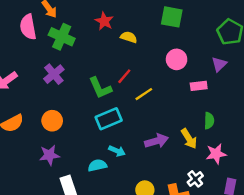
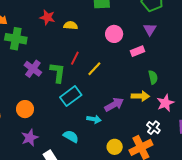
purple cross: (54, 74) -> (33, 69), moved
green L-shape: (100, 88) -> (58, 73), turned -135
yellow arrow: (189, 139) -> (140, 96), turned -42
cyan arrow: (117, 151) -> (94, 119), moved
cyan semicircle: (97, 165) -> (71, 136), turned 56

